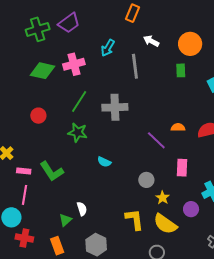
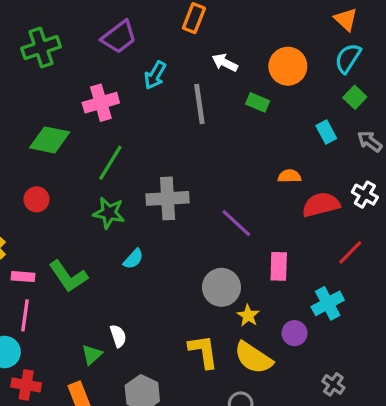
purple trapezoid: (69, 23) -> (119, 37), moved
green rectangle: (181, 70) -> (258, 102), moved, turned -64
green diamond: (43, 71) -> (50, 140), moved
gray cross: (115, 107) -> (168, 198), moved
red circle: (38, 116) -> (37, 199), moved
orange semicircle: (178, 127) -> (289, 176), moved
cyan semicircle: (104, 162) -> (133, 259), moved, turned -72
gray circle: (146, 180) -> (221, 287), size x1.5

